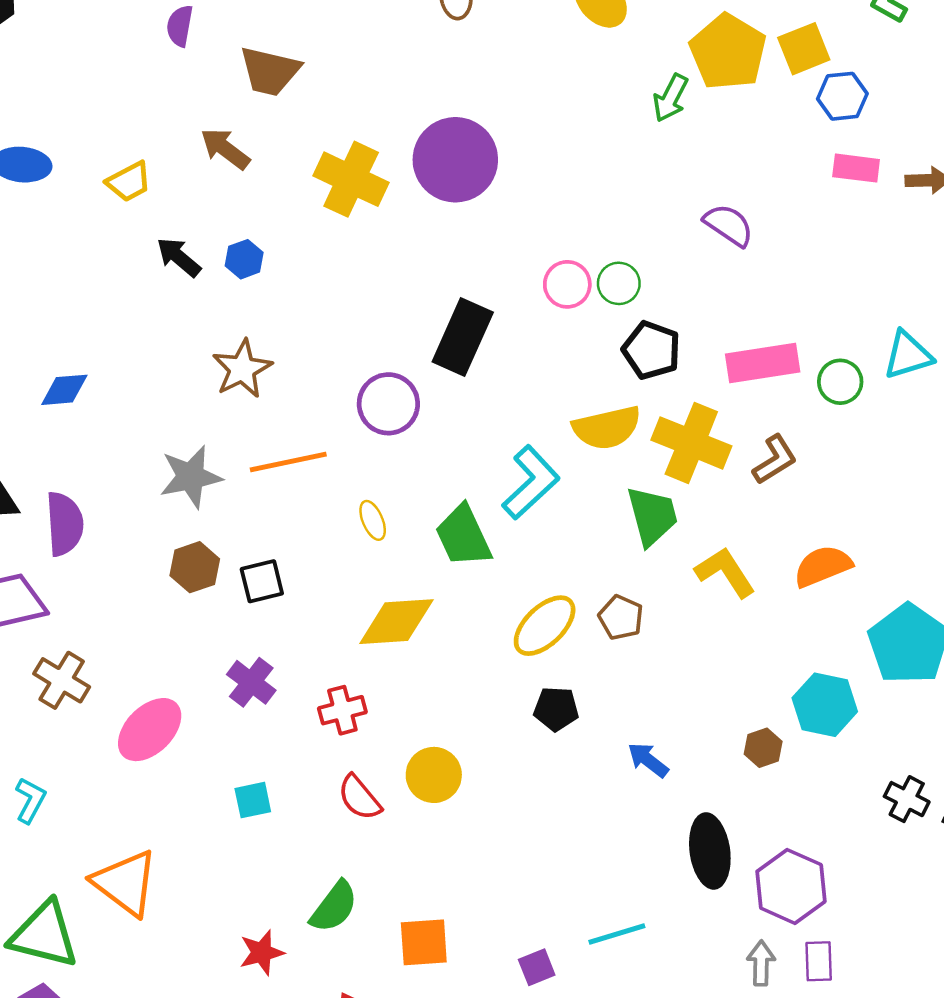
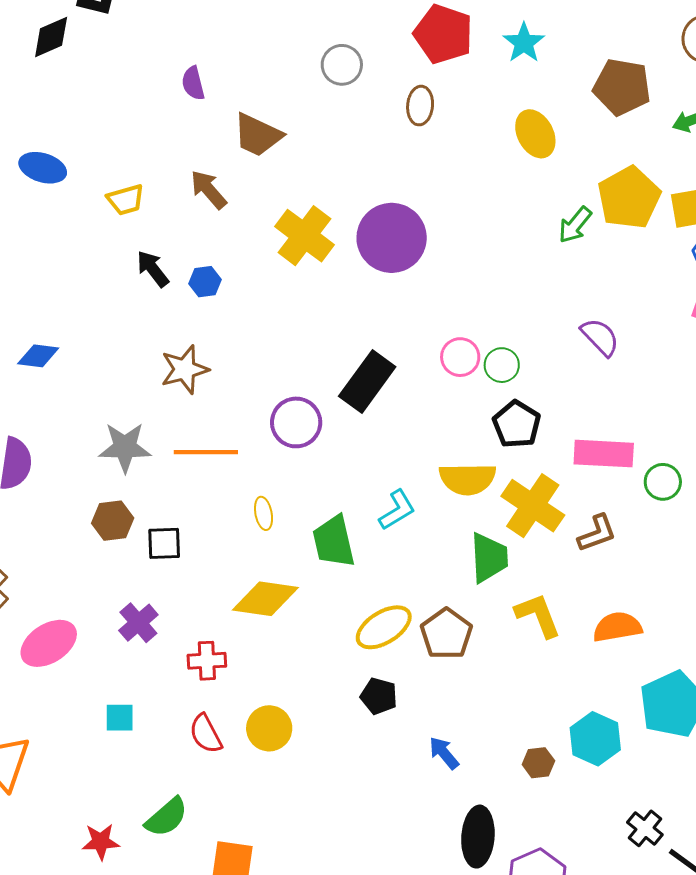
purple semicircle: (180, 26) -> (193, 83), turned -36
cyan L-shape: (531, 482) -> (397, 510), size x0.7
brown pentagon: (621, 617) -> (446, 634), size x1.4

